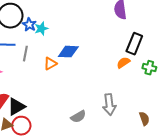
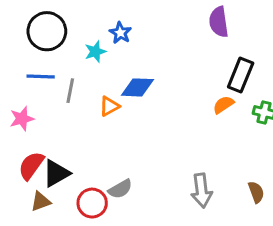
blue star: (29, 25) -> (120, 33), moved
gray arrow: (109, 105) -> (201, 191), moved
gray semicircle: (78, 117) -> (120, 189), moved
red circle: (21, 126) -> (92, 203), moved

